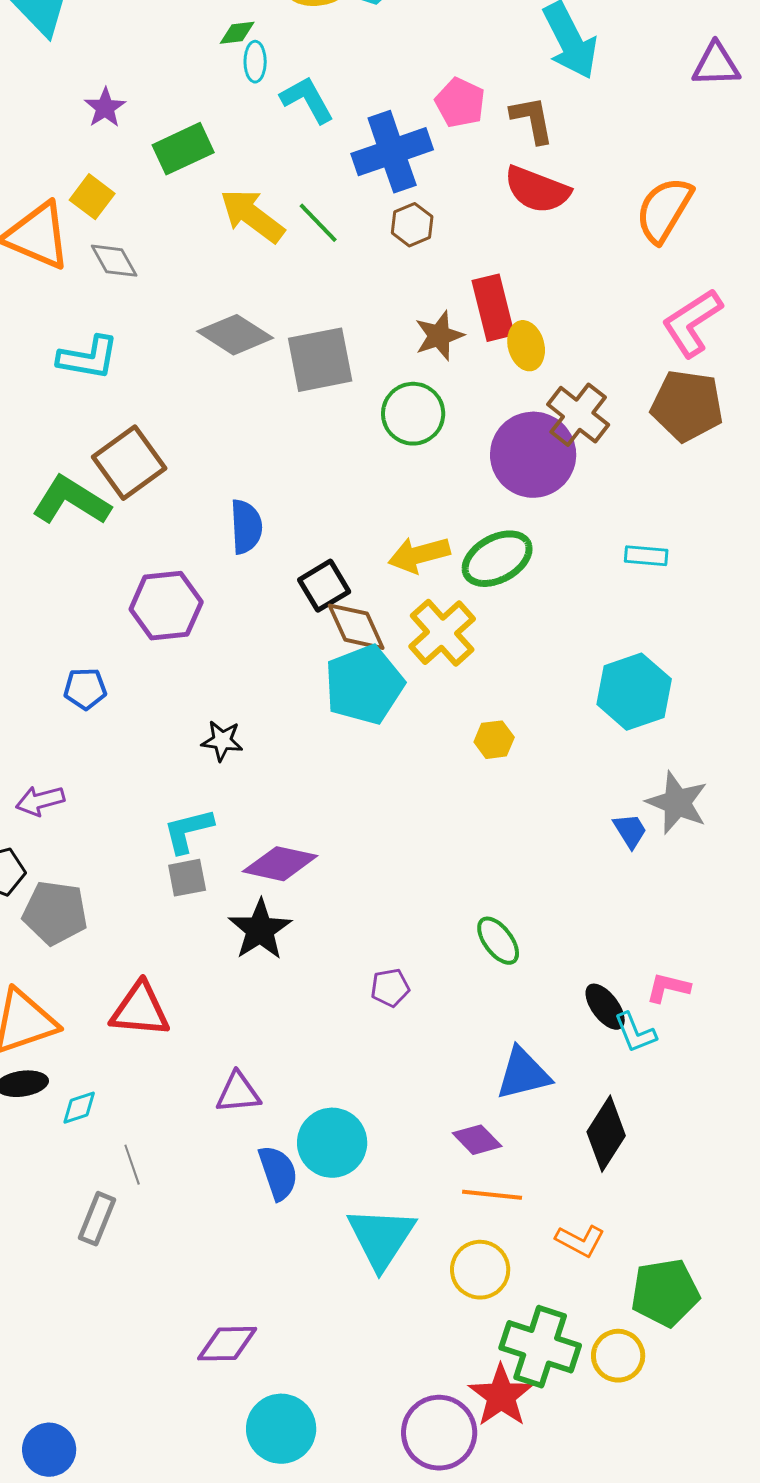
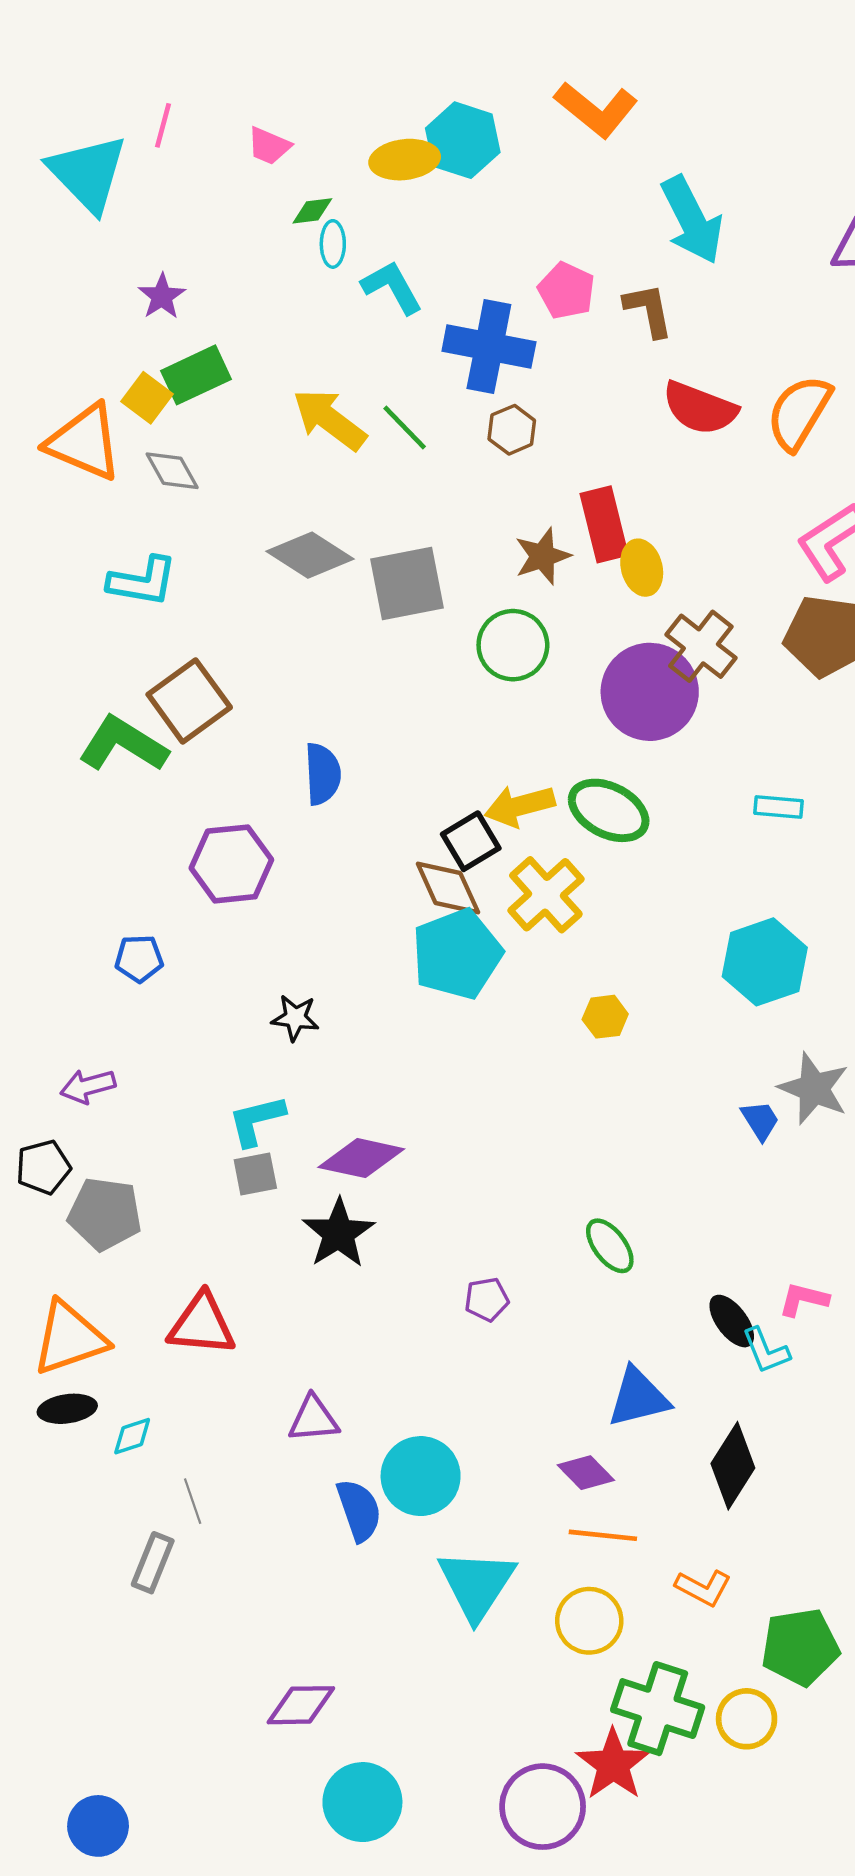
green rectangle: (183, 149) -> (196, 375), moved
blue cross: (392, 152) -> (489, 347), turned 30
red semicircle: (537, 190) -> (700, 408), moved
green ellipse: (497, 559) -> (609, 810), turned 56
black square: (324, 586) -> (471, 841), moved

